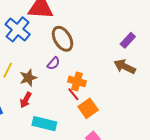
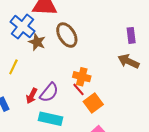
purple rectangle: (128, 40) -> (131, 35), turned -49
purple semicircle: (53, 63) -> (49, 93), moved, size x1.5
brown star: (28, 78) -> (37, 42), moved, turned -30

